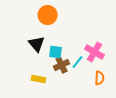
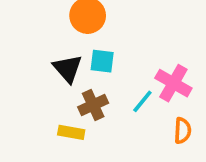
cyan square: (56, 52) -> (102, 61), moved
brown cross: (62, 65) -> (93, 105), moved

